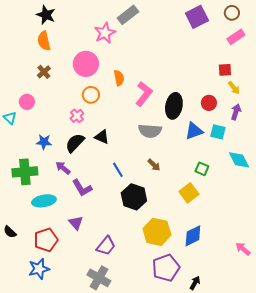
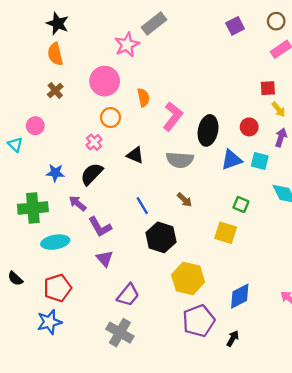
purple square: (197, 17) -> (235, 26), size x0.7
black triangle: (102, 137) -> (135, 155), moved
yellow square: (189, 193) -> (226, 233), turned -36
purple triangle: (76, 223) -> (105, 259), moved
blue diamond: (193, 236) -> (240, 296), moved

